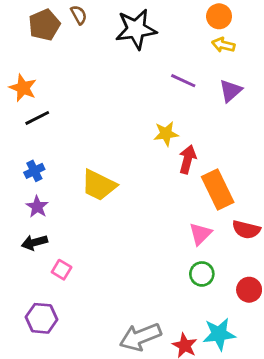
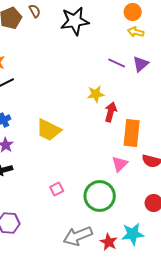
purple line: (183, 81) -> (117, 63), moved
orange rectangle: (218, 189) -> (132, 133), turned 32
pink square: (62, 270) -> (57, 189), moved, turned 32
green circle: (202, 274) -> (100, 196), moved, size x1.8

